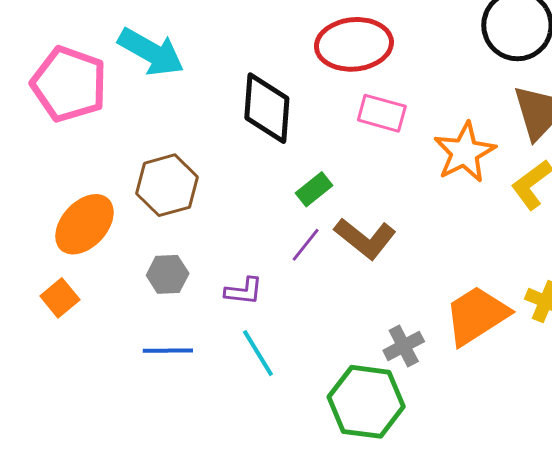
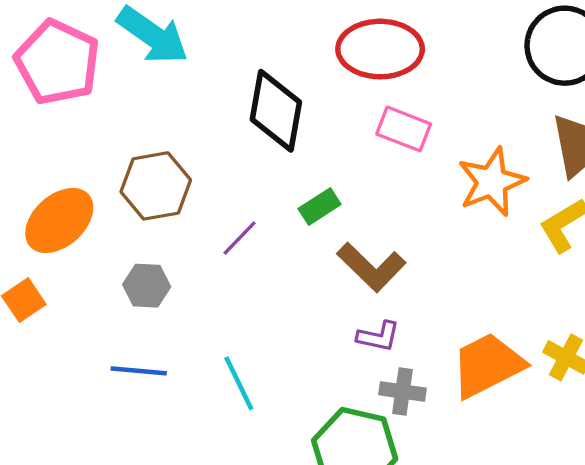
purple line: (306, 245) -> (240, 238), moved
purple L-shape: (244, 291) -> (378, 336), moved
gray cross: (404, 346) -> (403, 391), turned 30

